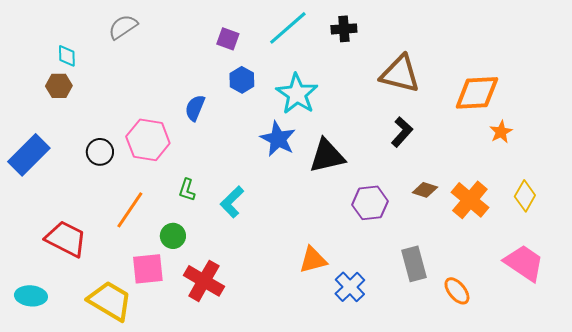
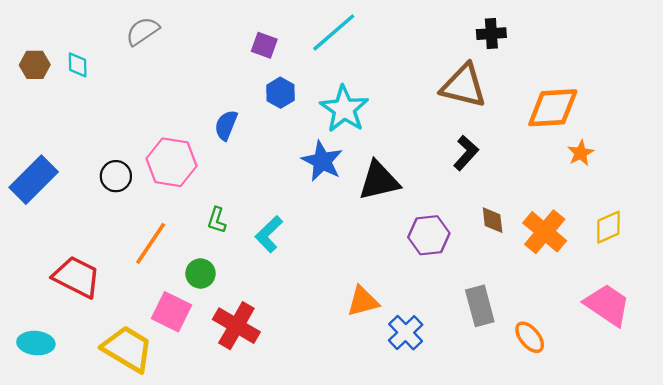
black cross: (344, 29) -> (491, 34), moved
brown hexagon: (59, 86) -> (35, 65), moved
brown diamond: (425, 190) -> (493, 220), turned 65
yellow diamond: (525, 196) -> (608, 227), turned 36
pink square: (148, 269) -> (172, 312), turned 32

